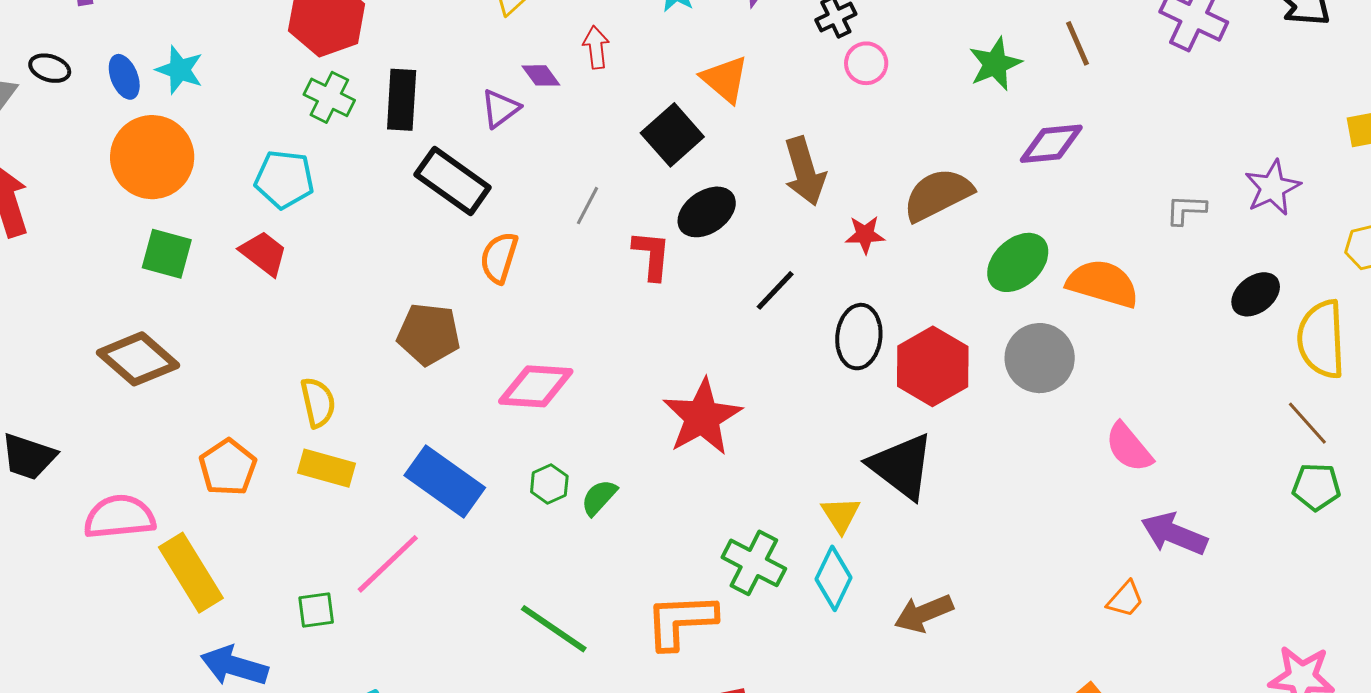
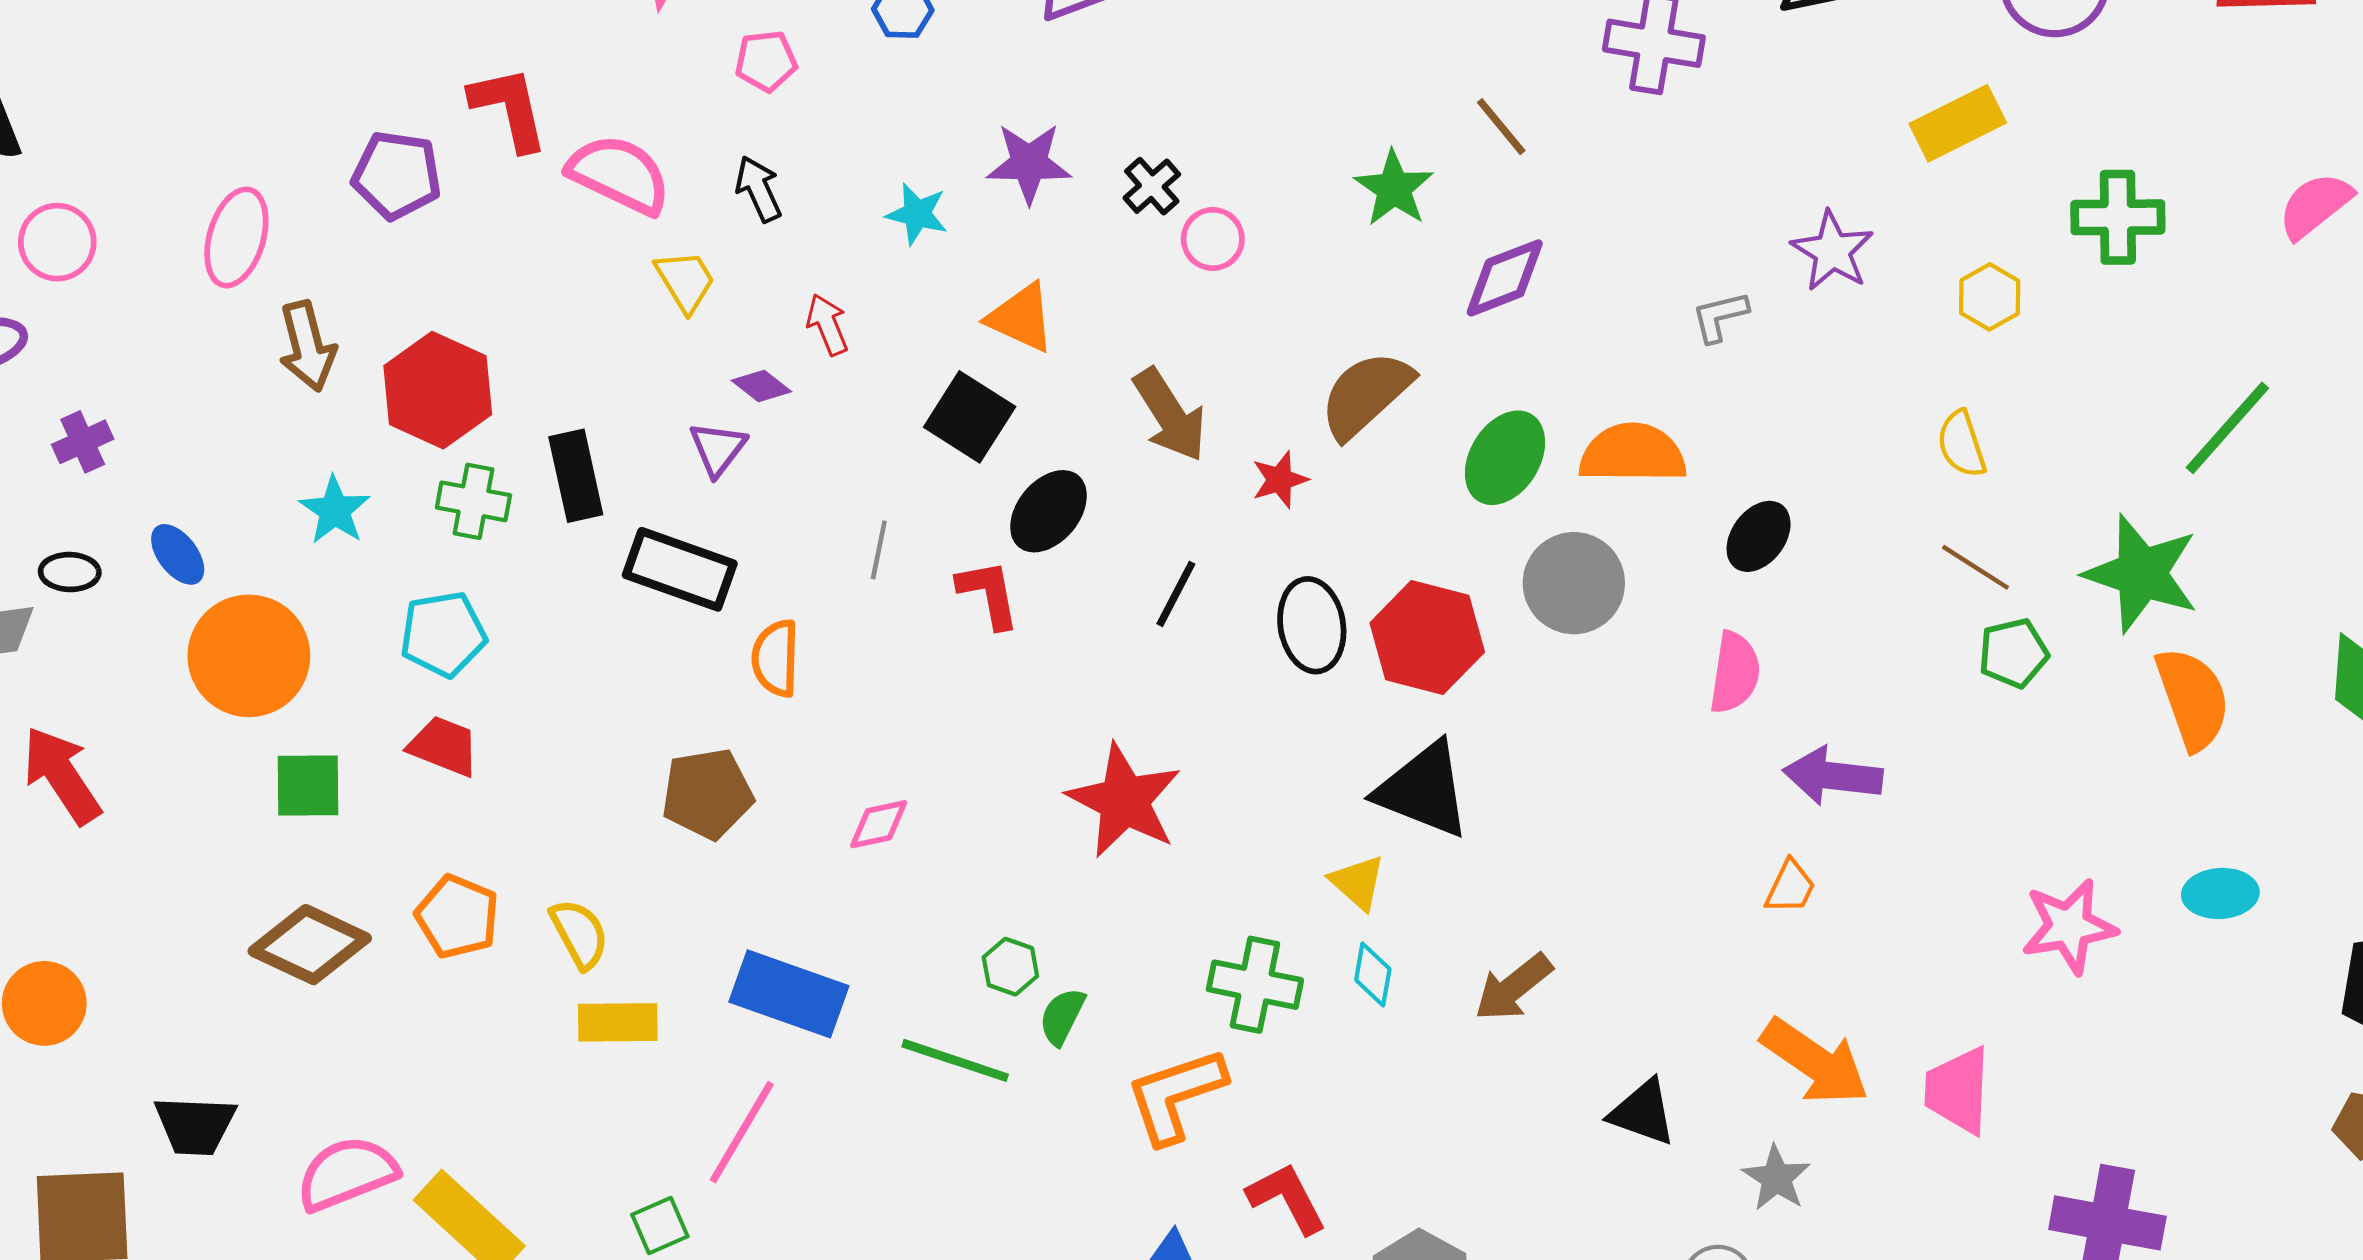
cyan star: (180, 70) -> (335, 510), moved, turned 30
black ellipse: (1256, 294) -> (1759, 536), moved
yellow semicircle: (1321, 339) -> (1962, 444), size x0.6
pink diamond: (536, 386) -> (879, 824), size x0.6
pink semicircle: (1129, 447) -> (1735, 673), turned -116
orange pentagon: (228, 467) -> (457, 917), moved
green hexagon: (549, 484) -> (1010, 967), moved
green semicircle: (599, 497) -> (1062, 1016), moved
cyan diamond: (834, 578) -> (1373, 974), size x0.7
green line: (554, 629) -> (955, 1060), moved

